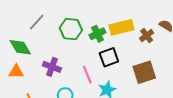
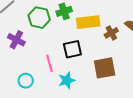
green cross: (97, 34) -> (64, 11), moved
purple cross: (52, 67) -> (16, 40), moved

